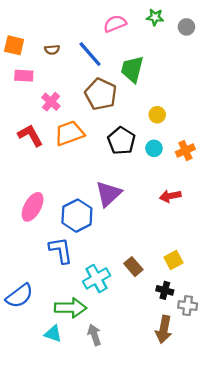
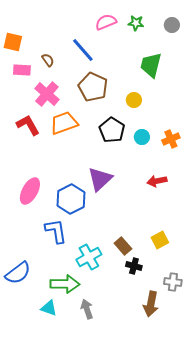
green star: (155, 17) -> (136, 23), moved
brown semicircle: (52, 50) -> (48, 60), moved, turned -120
green trapezoid: (132, 69) -> (151, 65), moved
pink cross: (51, 102) -> (47, 94), size x1.4
yellow circle: (157, 115) -> (134, 100), moved
black cross: (165, 290) -> (134, 266), moved

